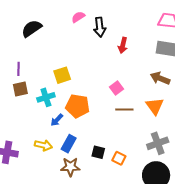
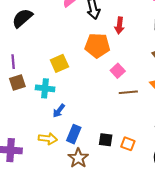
cyan cross: (46, 97) -> (45, 88), turned 30
orange pentagon: (78, 106) -> (97, 46), moved
brown star: (70, 167) -> (78, 158), turned -30

